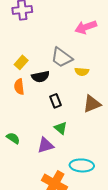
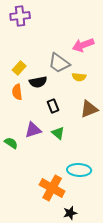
pink arrow: (86, 27) -> (83, 45), moved
purple triangle: (45, 145) -> (33, 130), moved

